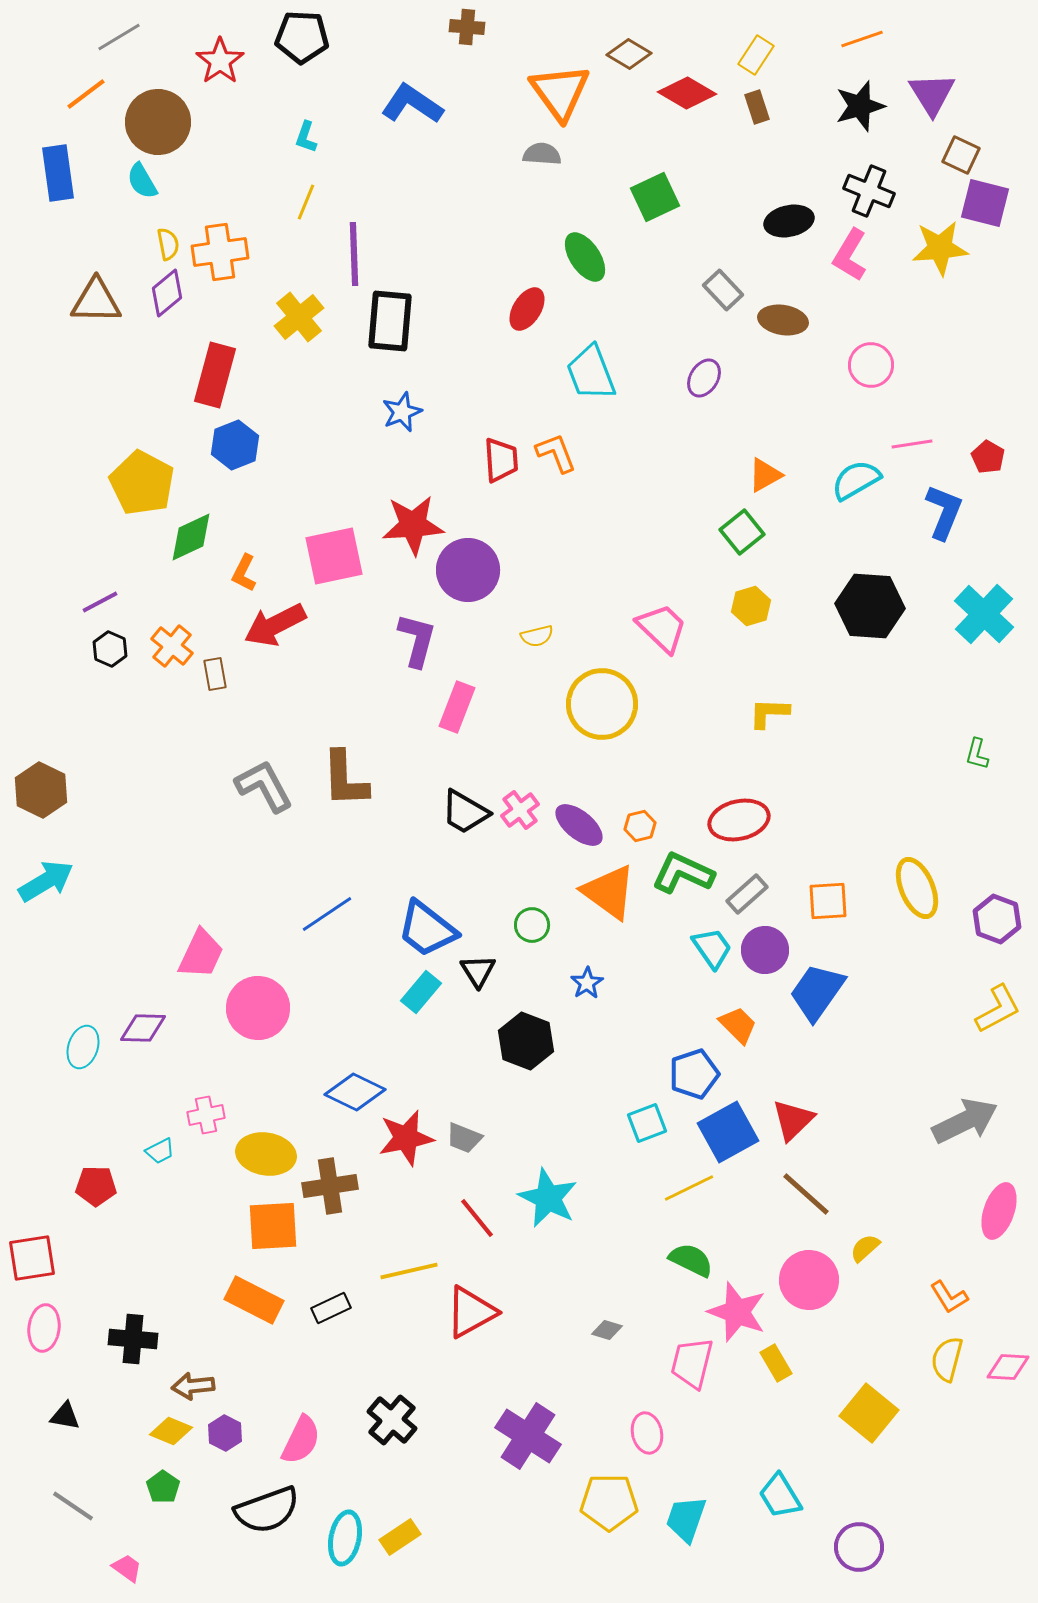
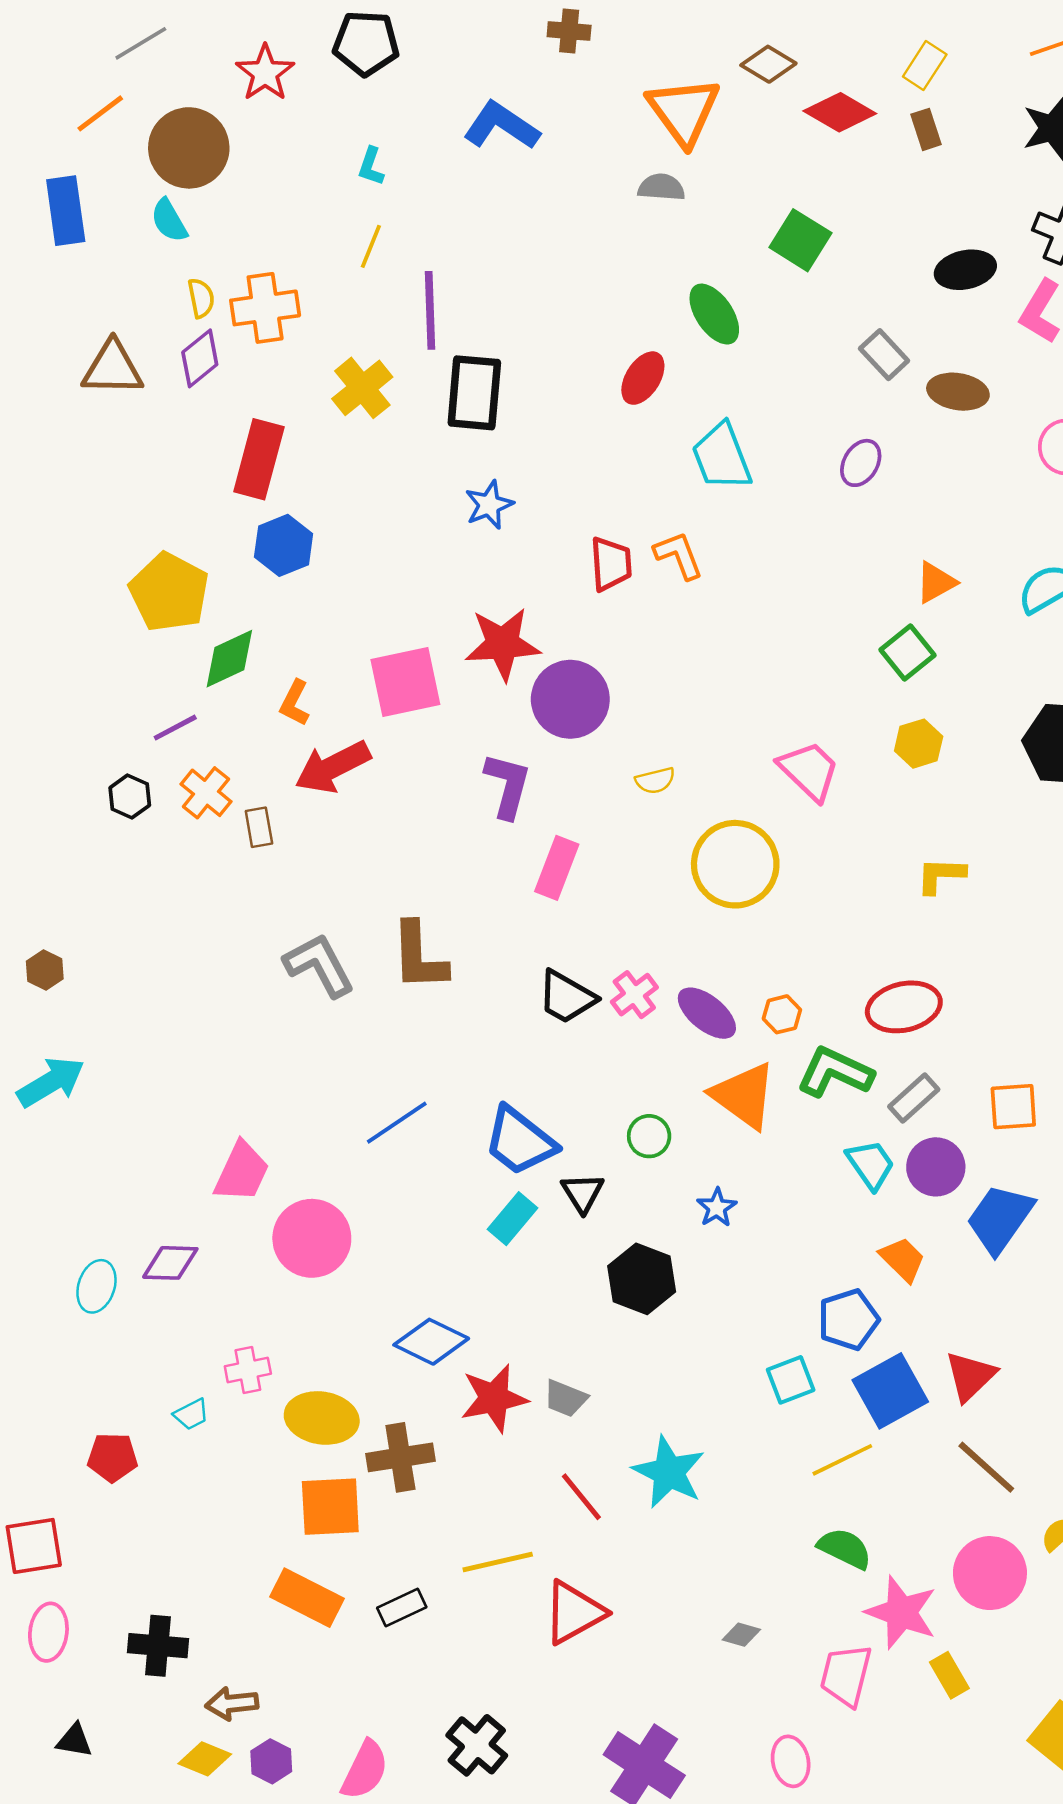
green square: (655, 197) -> (800, 240), turned -33
purple line: (100, 602) -> (175, 728), moved
brown hexagon: (41, 790) -> (45, 970), size x0.6

